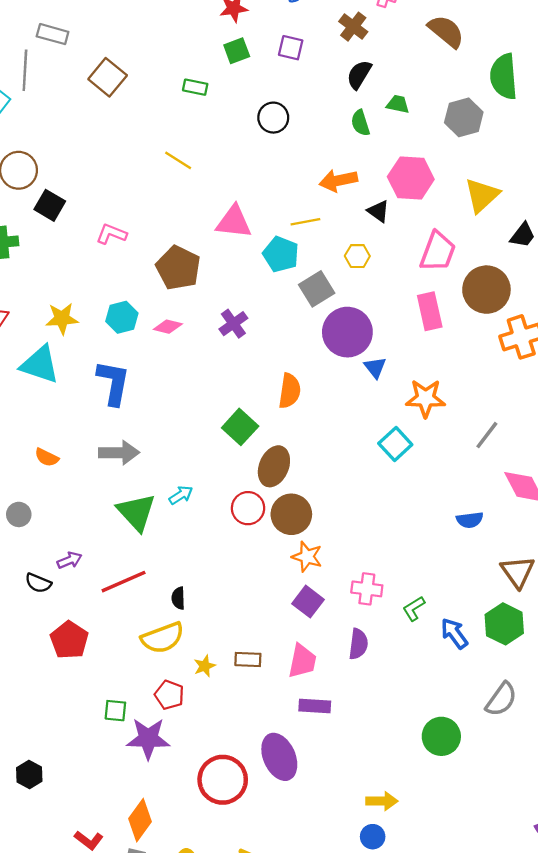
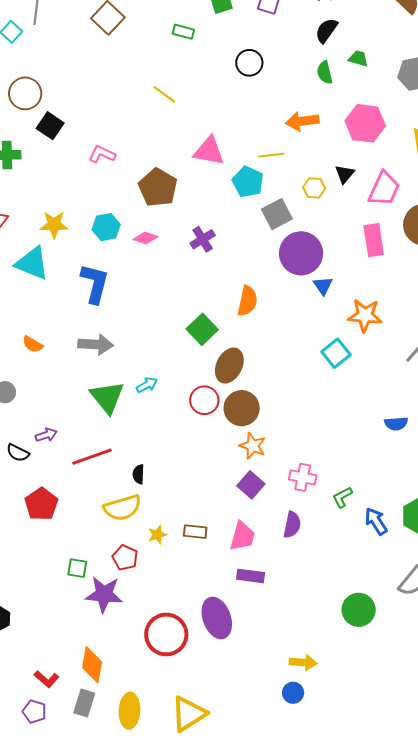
black triangle: (378, 211) -> (345, 174), moved, turned 30
orange diamond: (140, 820) -> (92, 665), turned -30

